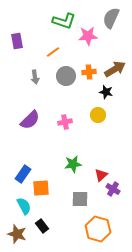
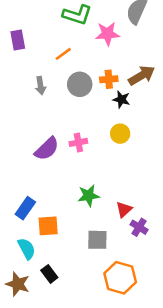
black star: (106, 92) -> (121, 99), moved
purple semicircle: (30, 120) -> (47, 149), moved

